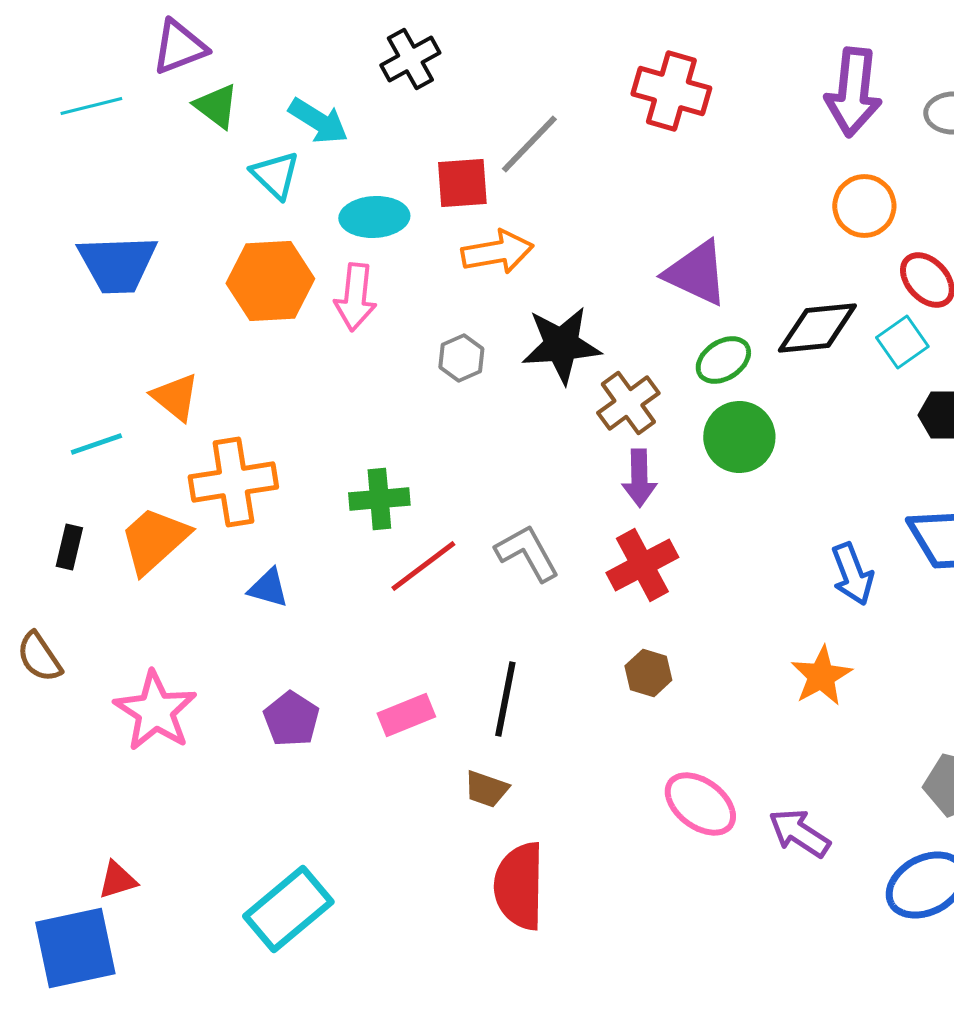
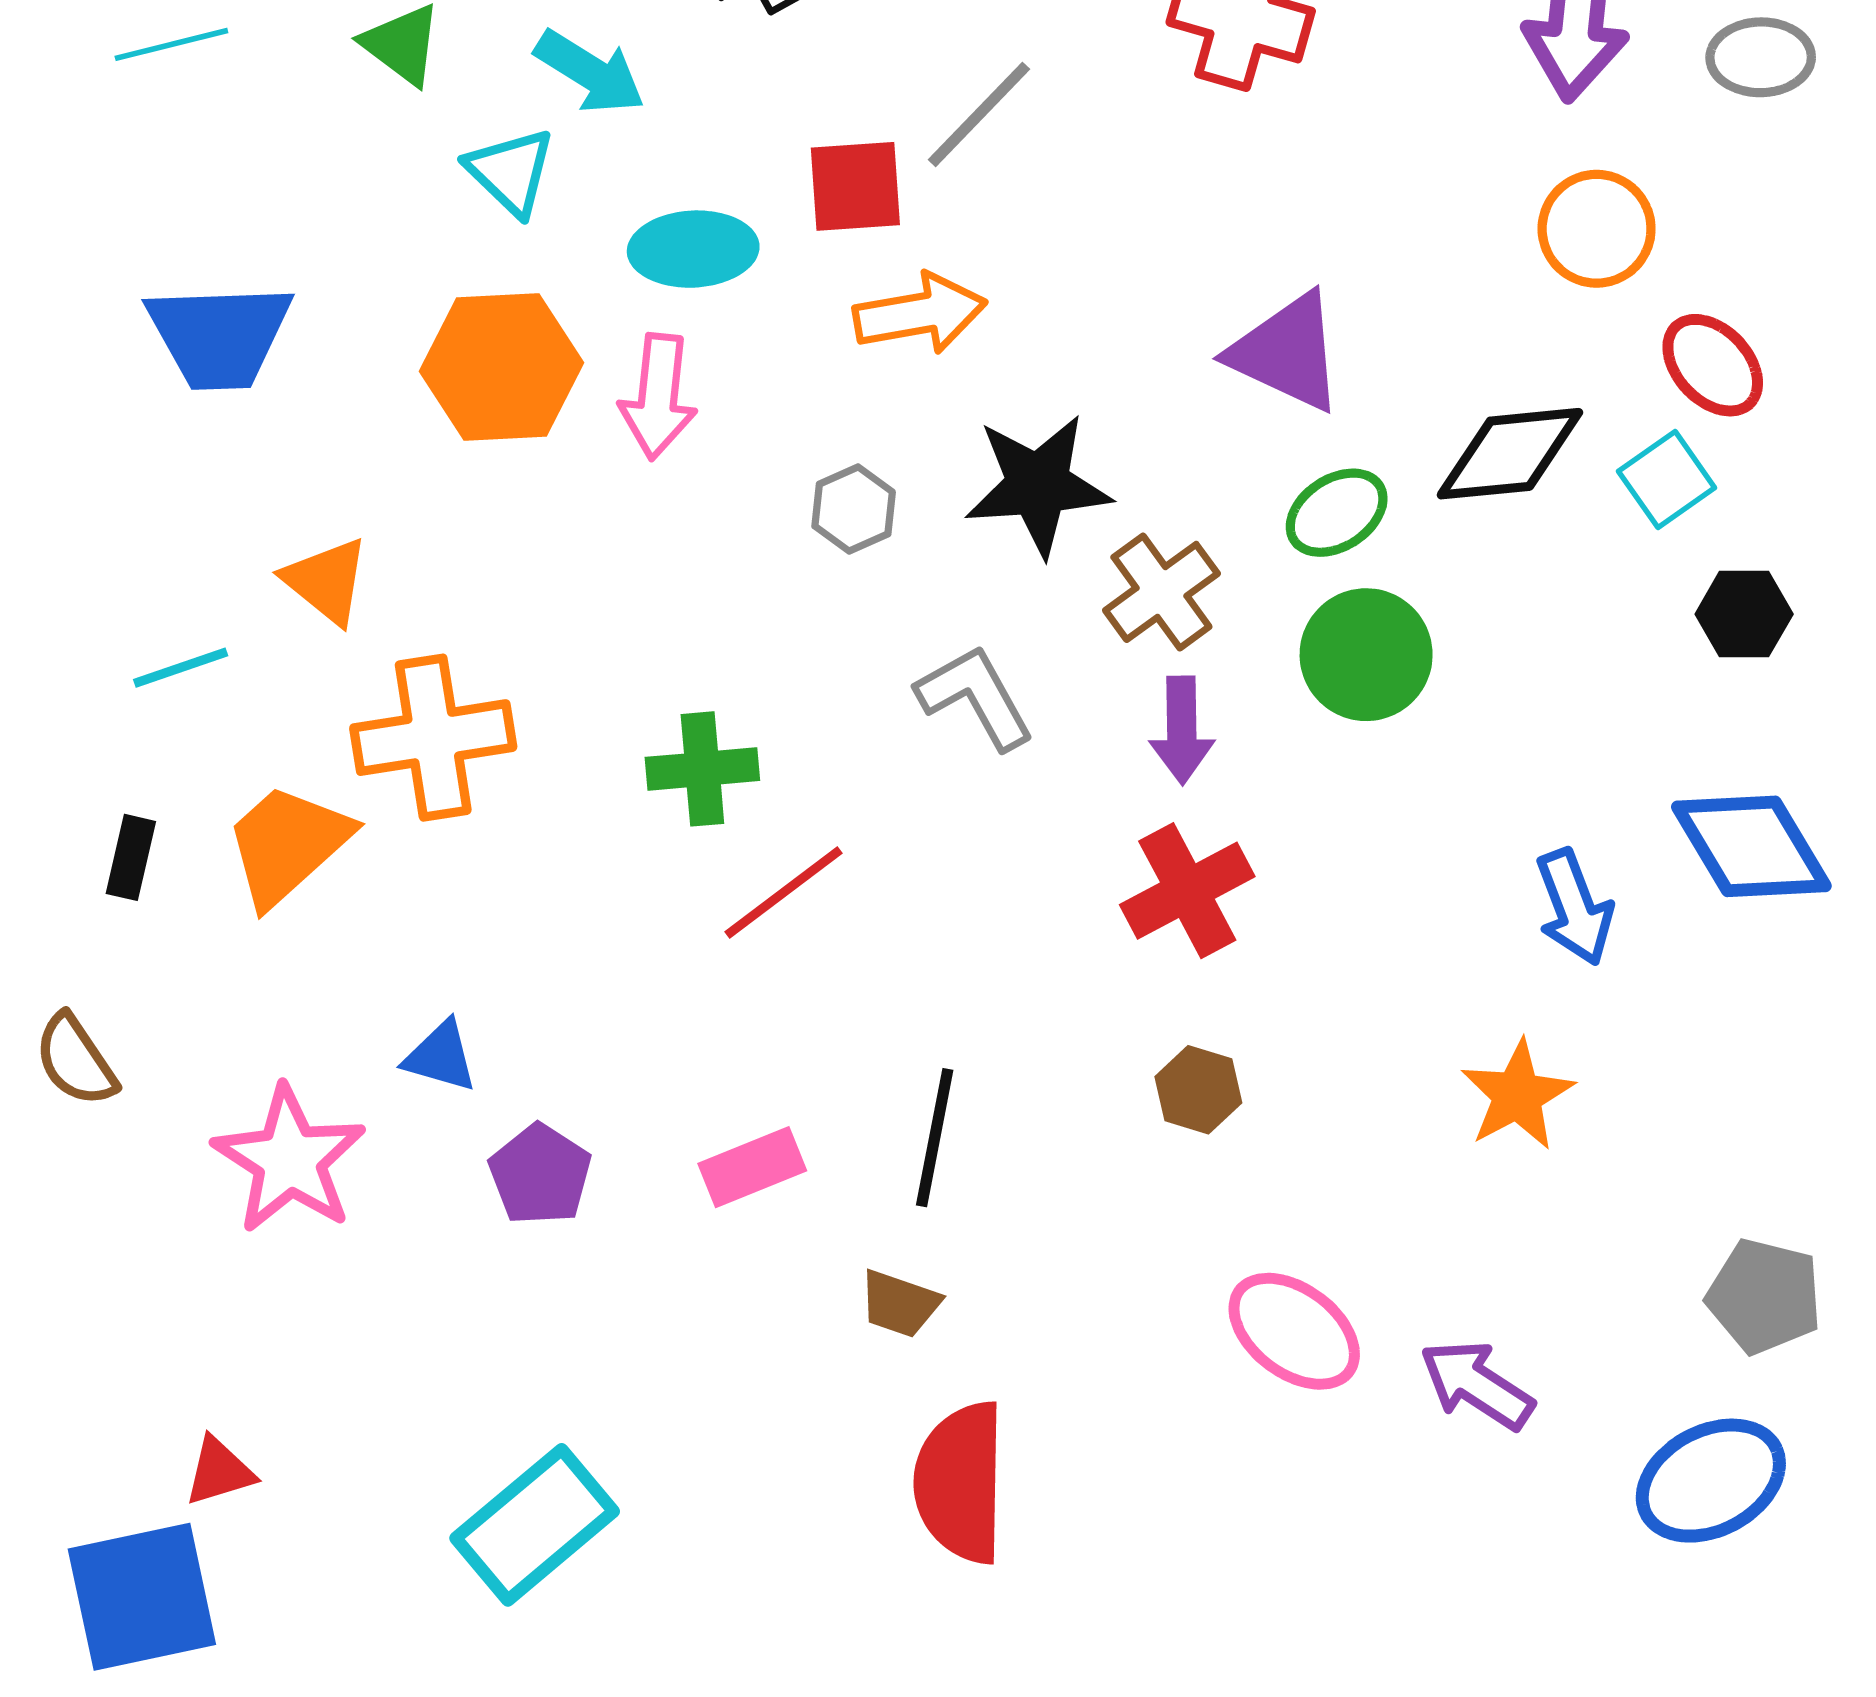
gray L-shape: (527, 553) -> (975, 697), moved
blue triangle: (268, 588) -> (441, 1057), moved

